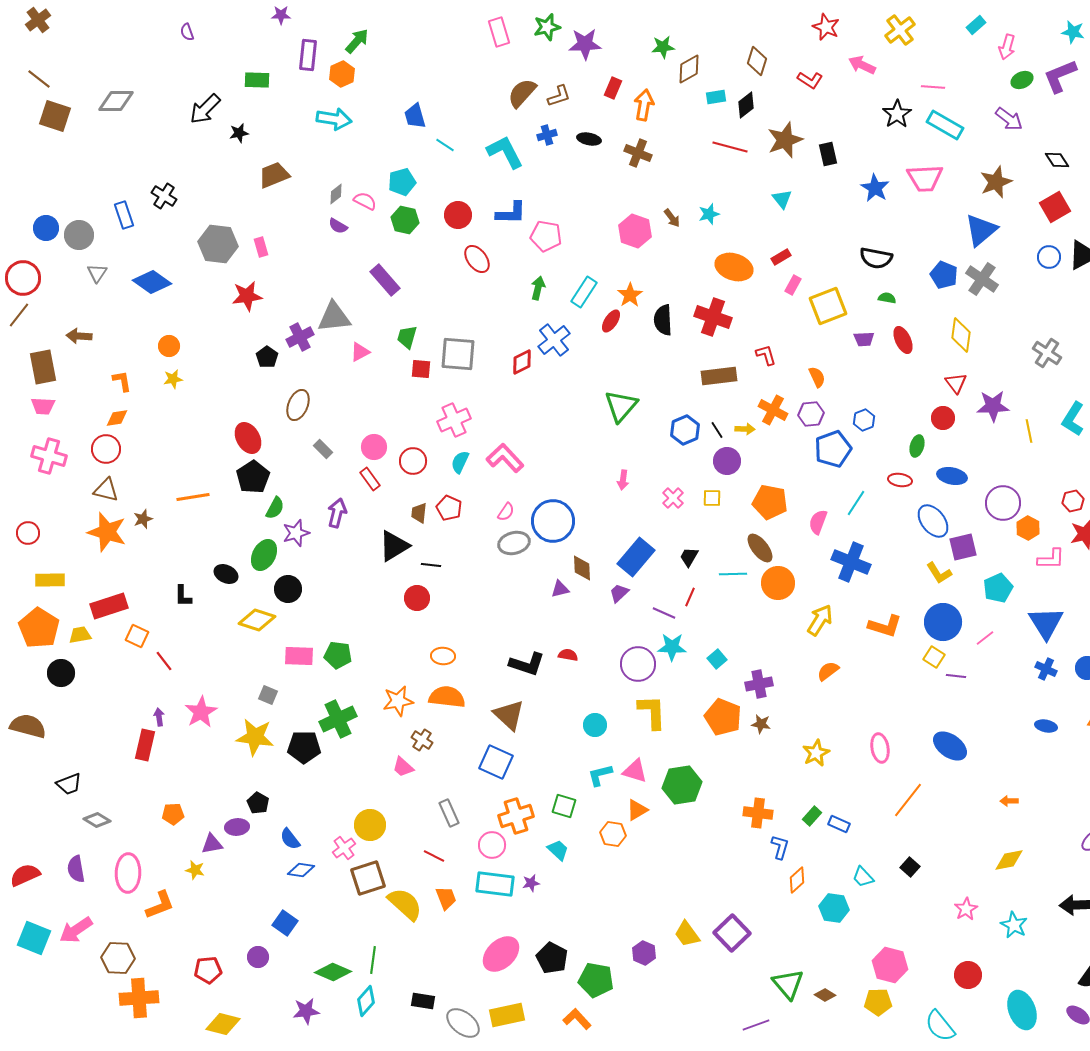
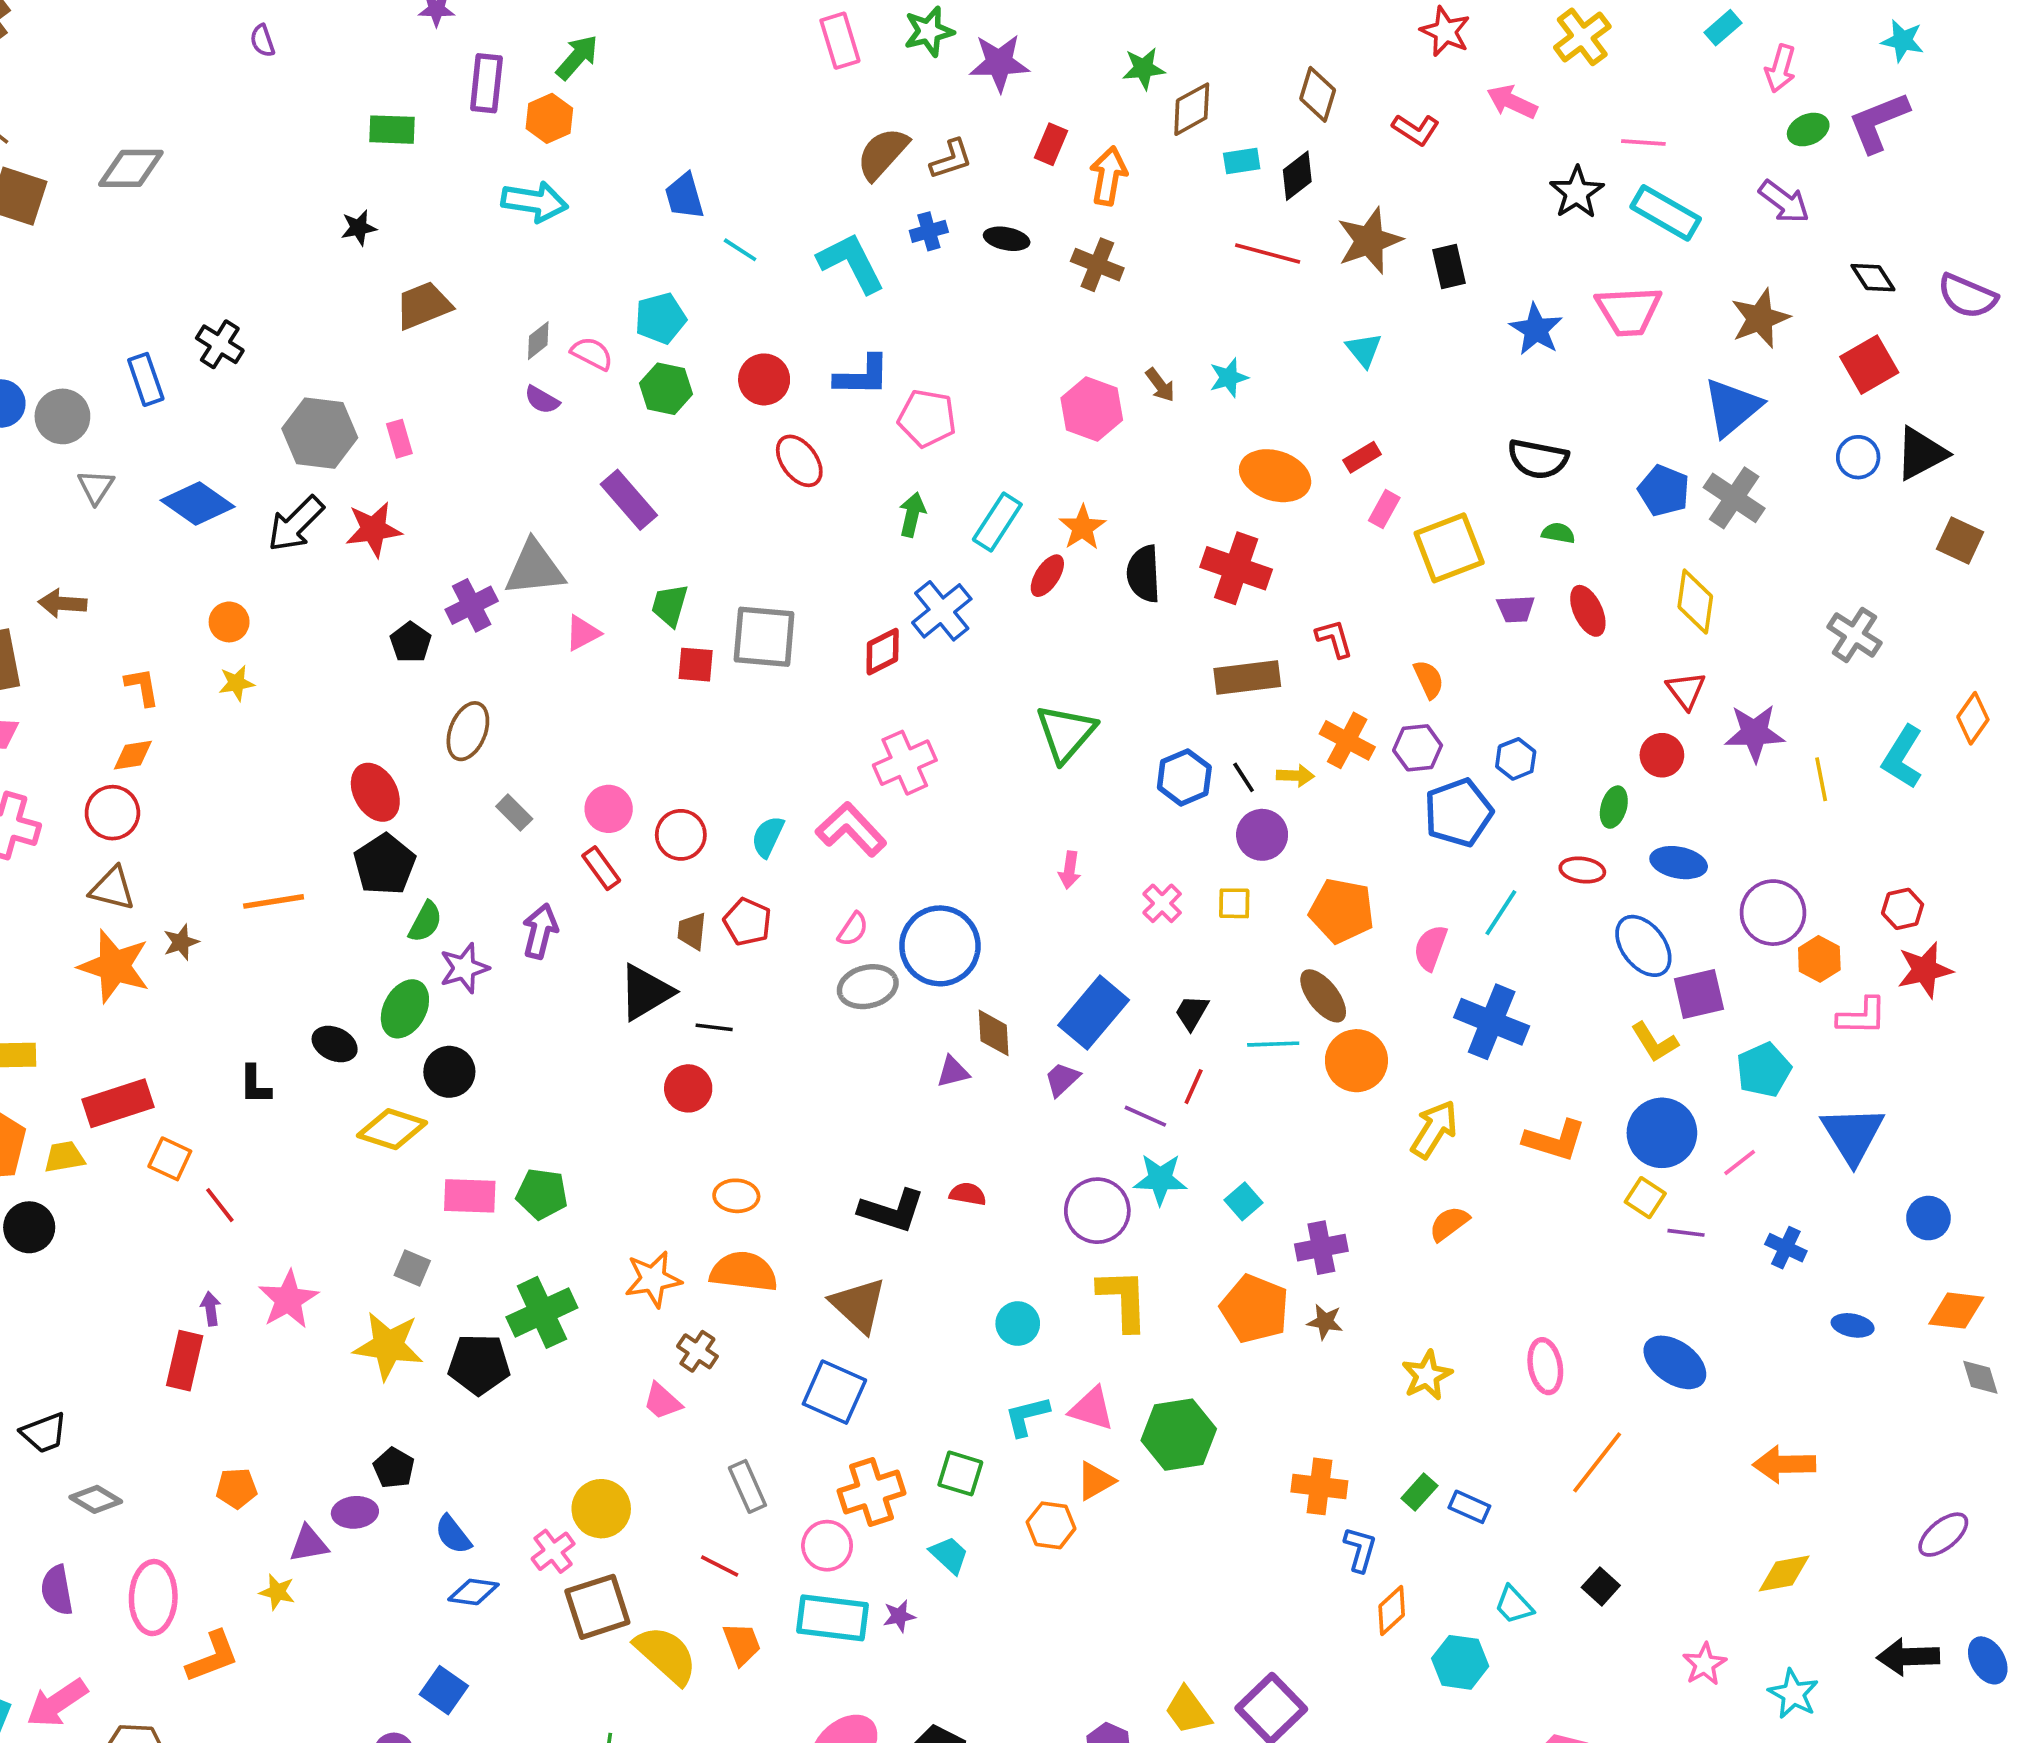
black arrow: (205, 109) -> (296, 524), moved
pink cross: (454, 420) -> (905, 763), moved
blue cross: (1046, 669) -> (1786, 1248), moved
orange arrow: (1009, 801) -> (1784, 1464), size x1.8

